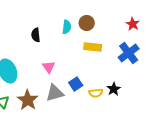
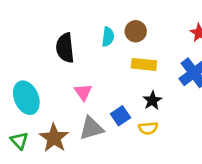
black semicircle: (36, 35) -> (65, 48), size x1.5
black star: (114, 89) -> (152, 100), moved

